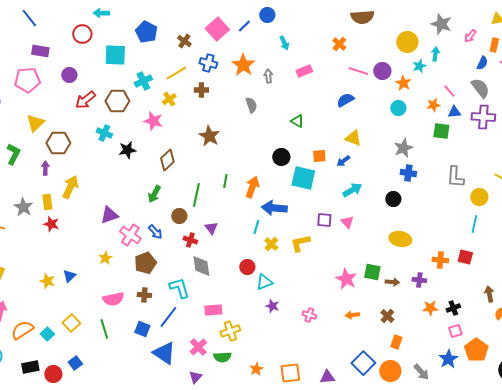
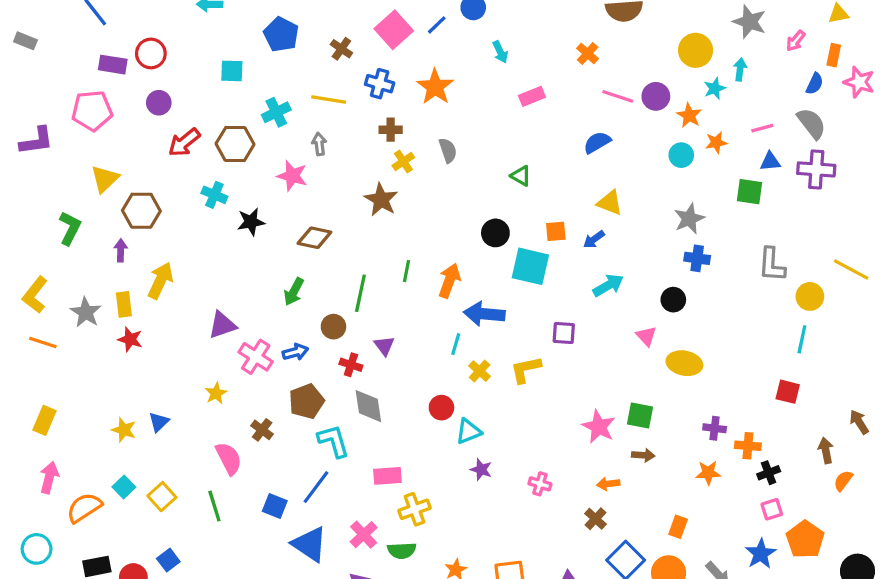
red circle: (82, 34) -> (151, 53), moved
cyan square: (115, 55) -> (232, 71), size x0.7
yellow line: (176, 73) -> (329, 100), turned 40
gray arrow: (268, 76) -> (319, 144), moved
brown cross: (201, 90) -> (391, 130), moved
pink line: (449, 91) -> (762, 128), turned -64
yellow cross: (169, 99) -> (403, 161), moved
orange star: (433, 105) -> (716, 142), moved
brown diamond: (167, 160) -> (314, 238), turned 55
pink triangle: (347, 222) -> (646, 336), moved
blue arrow: (155, 232) -> (295, 352), turned -63
orange cross: (440, 260) -> (748, 446), moved
brown pentagon: (145, 263) -> (306, 401), moved
brown arrow: (392, 282) -> (643, 455), moved
brown cross: (144, 295) -> (262, 430), moved, turned 32
pink semicircle: (113, 299) -> (229, 458), turned -105
orange star: (430, 308) -> (708, 473), moved
brown cross: (387, 316) -> (595, 519), moved
cyan square: (47, 334) -> (124, 487), moved

